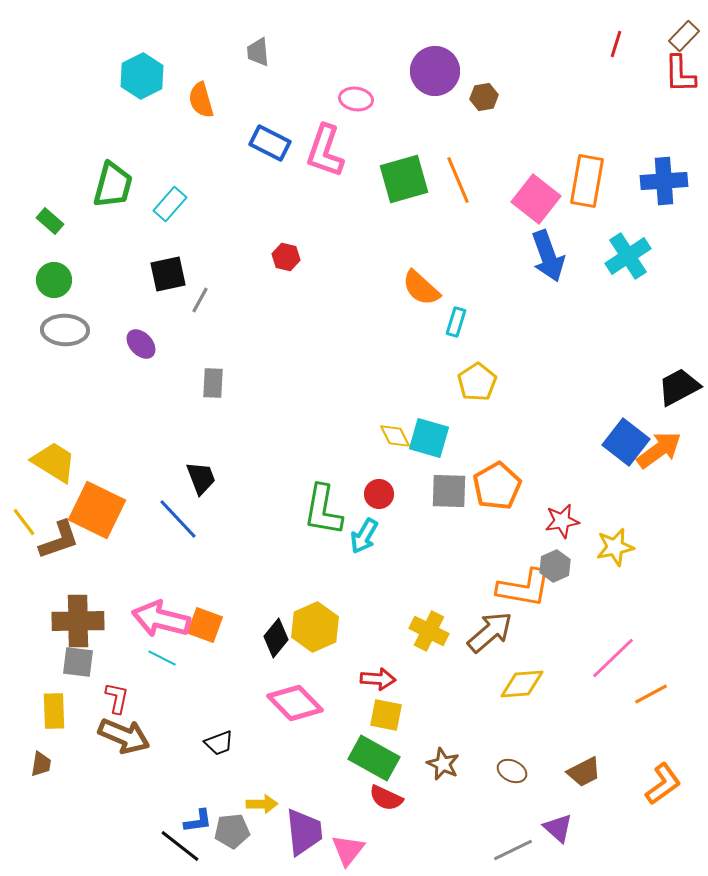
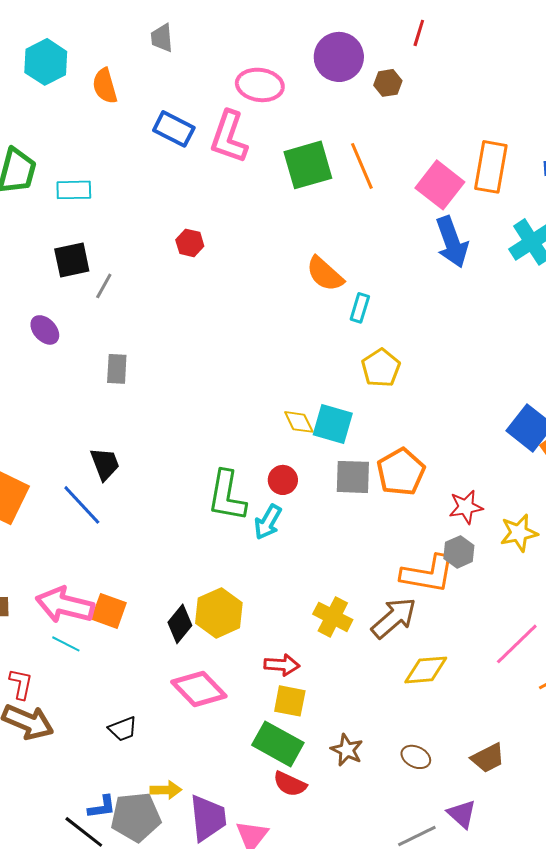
red line: (616, 44) -> (419, 33), moved
pink ellipse: (356, 99) -> (260, 85), size x1.4
cyan rectangle: (170, 204) -> (74, 190), turned 48
gray pentagon: (232, 831) -> (136, 817), size x1.4

